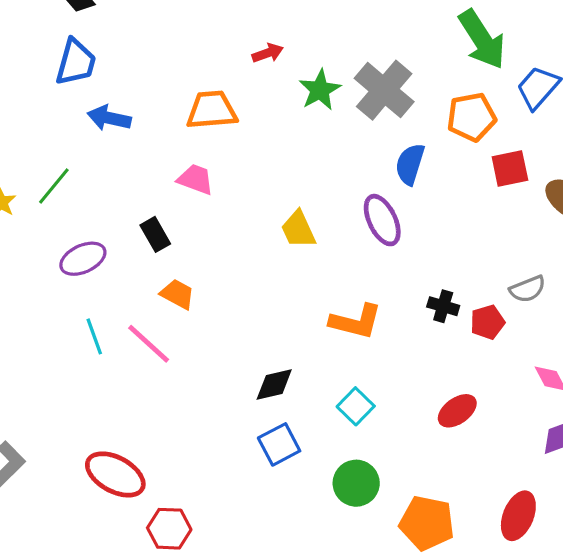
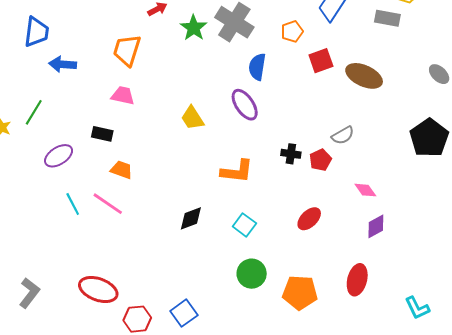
orange trapezoid: (212, 110) -> (127, 50), turned -60
orange pentagon: (472, 117) -> (292, 31), size x0.7
black rectangle: (155, 234) -> (102, 134), turned -40
blue square: (279, 444) -> (184, 313), moved

